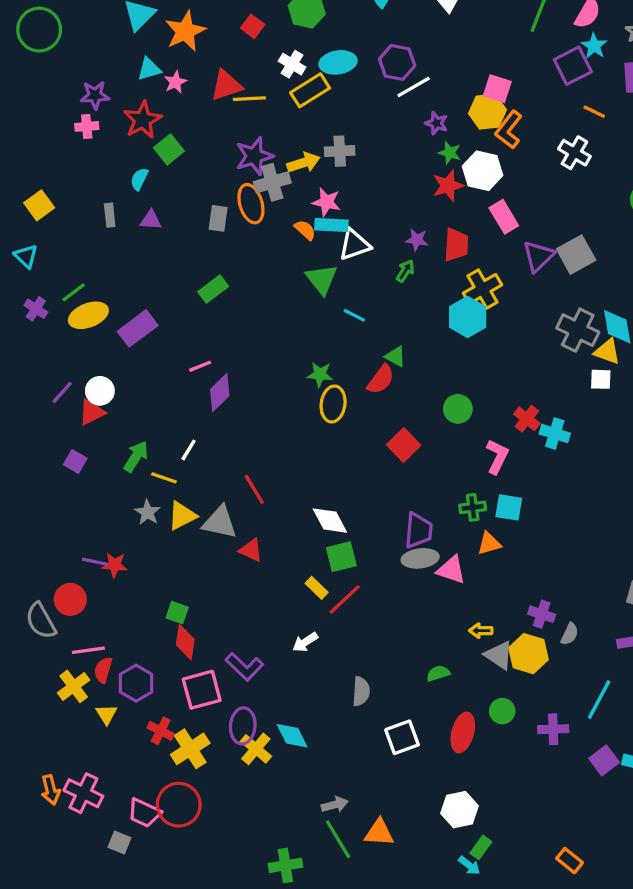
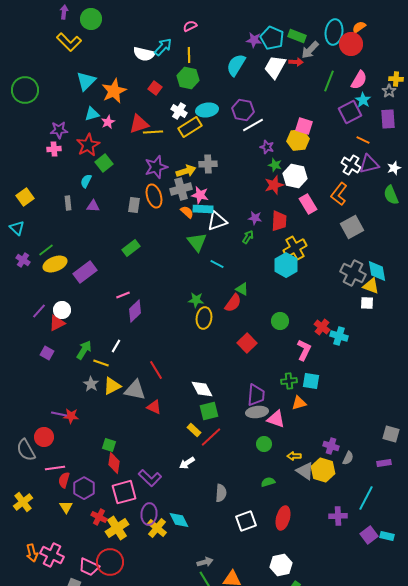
orange L-shape: (509, 130) -> (339, 194), moved
gray cross: (272, 182) -> (181, 189), moved
purple triangle: (538, 256) -> (369, 164), moved, turned 30
yellow cross: (74, 686) -> (23, 502), moved
green circle: (502, 711) -> (264, 444), moved

